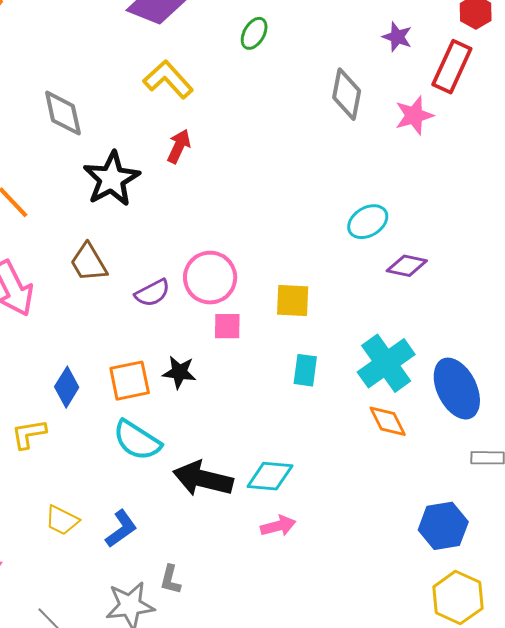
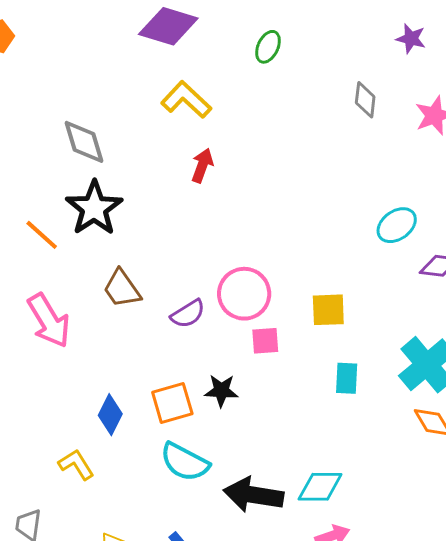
gray diamond: (347, 94) -> (365, 100), size x0.7
black star: (112, 179) -> (94, 208), moved
yellow L-shape: (29, 434) -> (76, 465), turned 72

